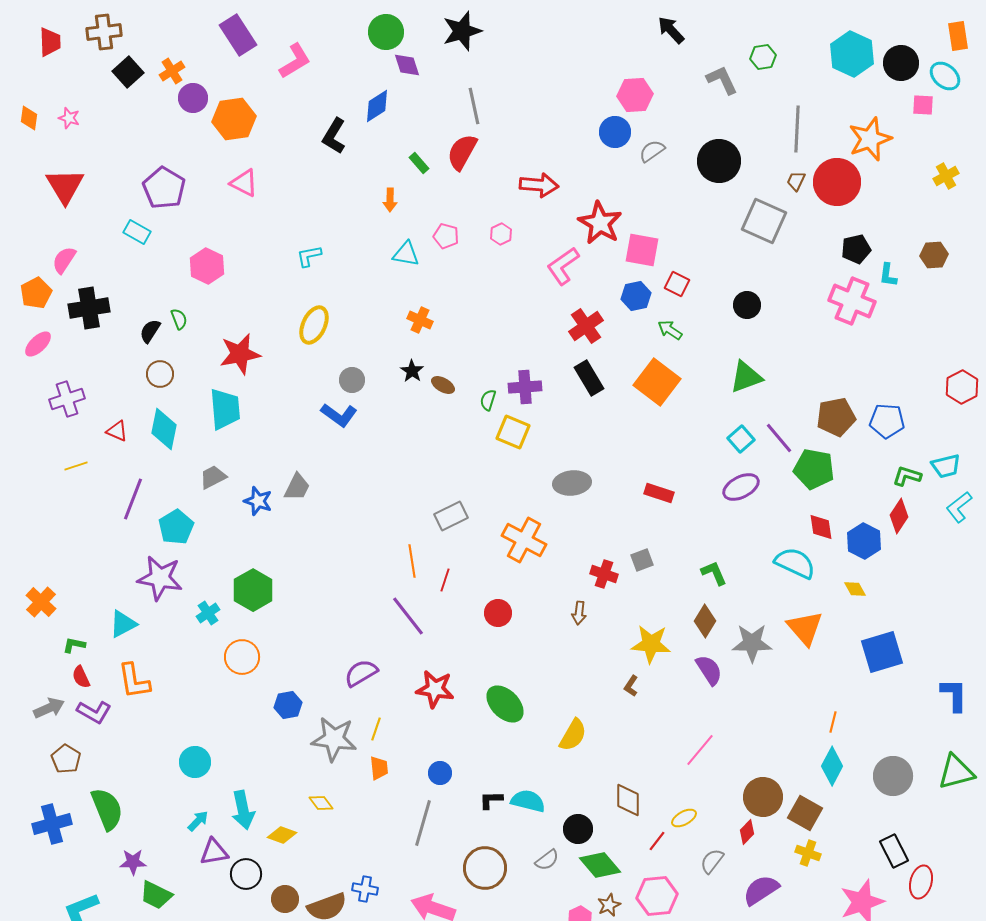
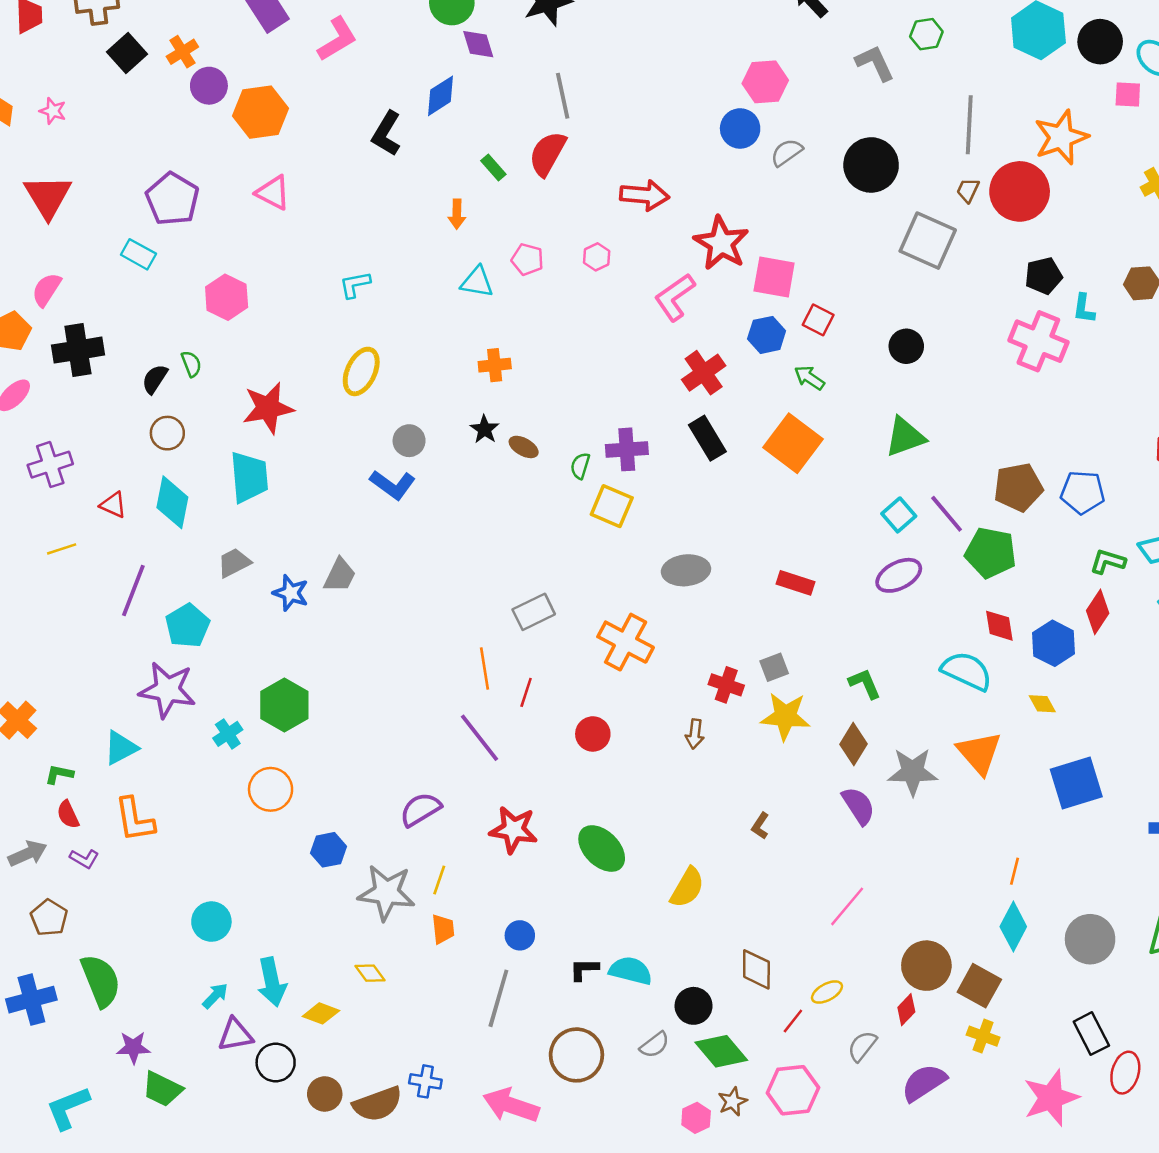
orange cross: (420, 320) -> (495, 365), turned -30
yellow star: (651, 644) -> (785, 716), moved
purple L-shape: (94, 712) -> (84, 859), size x0.7

